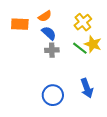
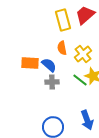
orange semicircle: (45, 16) -> (62, 48), moved, turned 112
orange rectangle: (20, 24) -> (30, 63), moved

